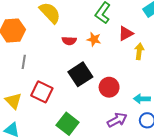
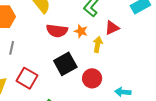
red semicircle: (69, 41) -> (57, 31), size x1.5
yellow arrow: (139, 51) -> (98, 44), moved

